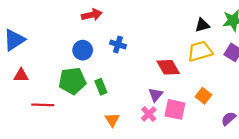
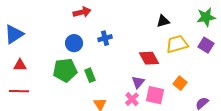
black triangle: (202, 25) -> (163, 21), moved
blue cross: (118, 44) -> (105, 38), turned -32
red line: (43, 105) -> (19, 91), moved

